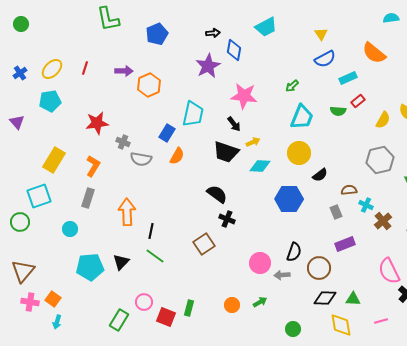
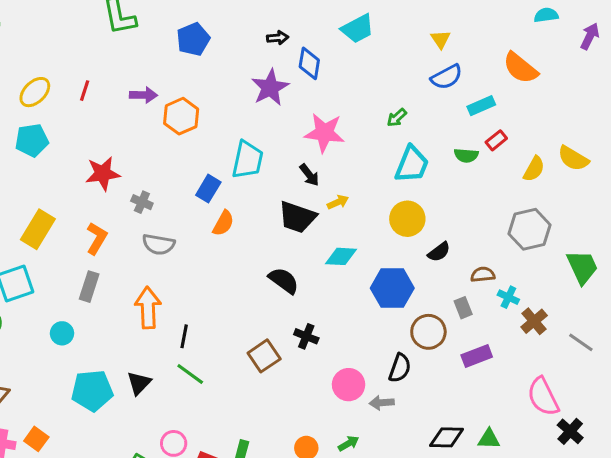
gray semicircle: (141, 159) -> (159, 244), moved
cyan diamond: (260, 166) -> (341, 256), moved
black cross: (227, 219) -> (306, 336), moved
brown circle: (319, 268) -> (428, 332), moved

